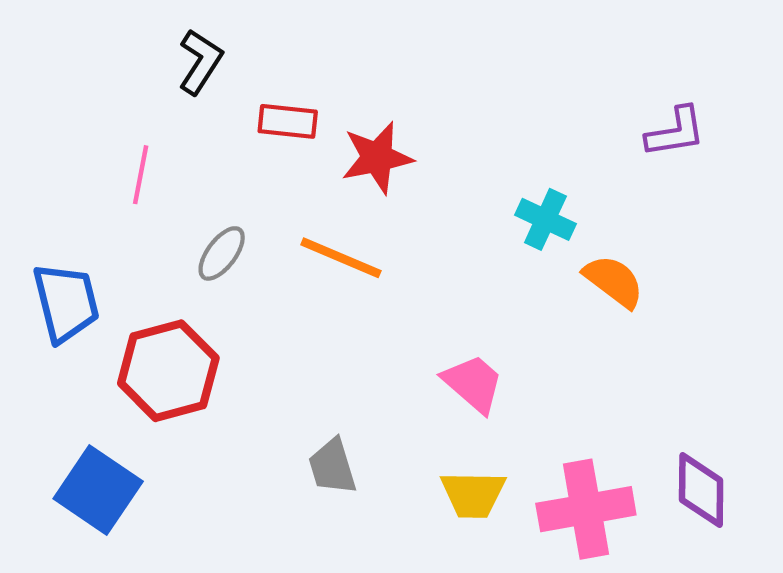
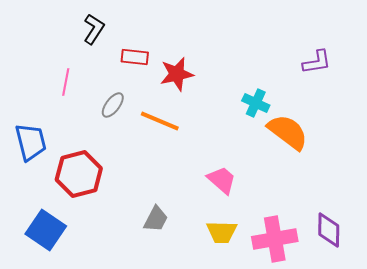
gray ellipse: (222, 253) -> (113, 105), moved
orange semicircle: (614, 281) -> (288, 132), size x1.4
gray trapezoid: (332, 467) -> (156, 219), turned -136

